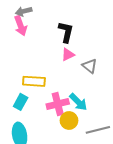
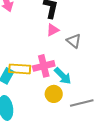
yellow rectangle: (34, 81) -> (20, 69), moved
pink cross: (58, 104) -> (44, 66), moved

